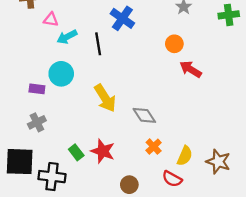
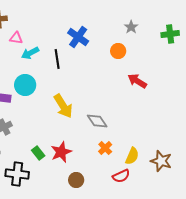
orange circle: (174, 44) -> (118, 51), moved
red star: (103, 151) -> (61, 152), turned 30
red semicircle: (172, 179) -> (121, 176), turned -54
brown circle: (129, 185) -> (76, 180), moved

